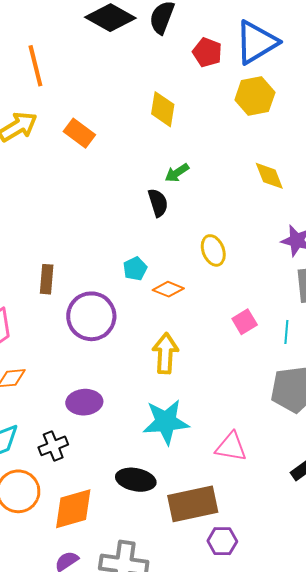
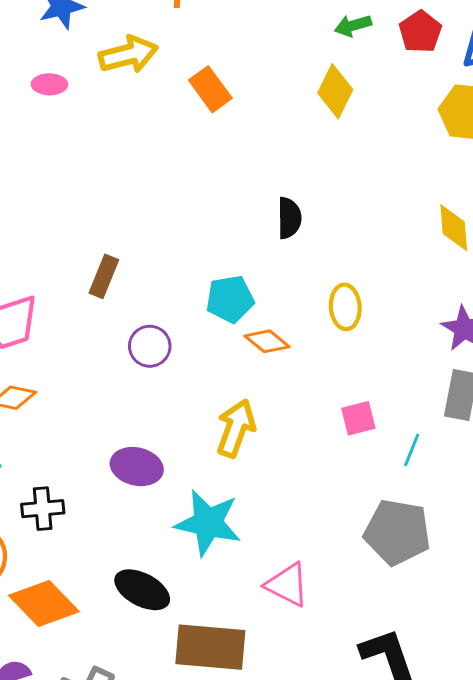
green arrow: (177, 173) -> (353, 26), moved
cyan pentagon: (135, 269) -> (230, 299), size x1.4
purple circle: (91, 316) -> (150, 346), size x0.6
purple ellipse: (84, 402) -> (137, 467), moved
orange diamond: (73, 509) -> (44, 604), turned 45

